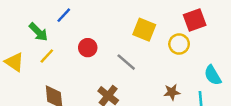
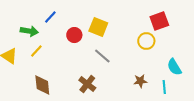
yellow square: (144, 30) -> (98, 27), moved
green arrow: (38, 32) -> (29, 31), turned -36
red circle: (88, 48) -> (74, 35), moved

